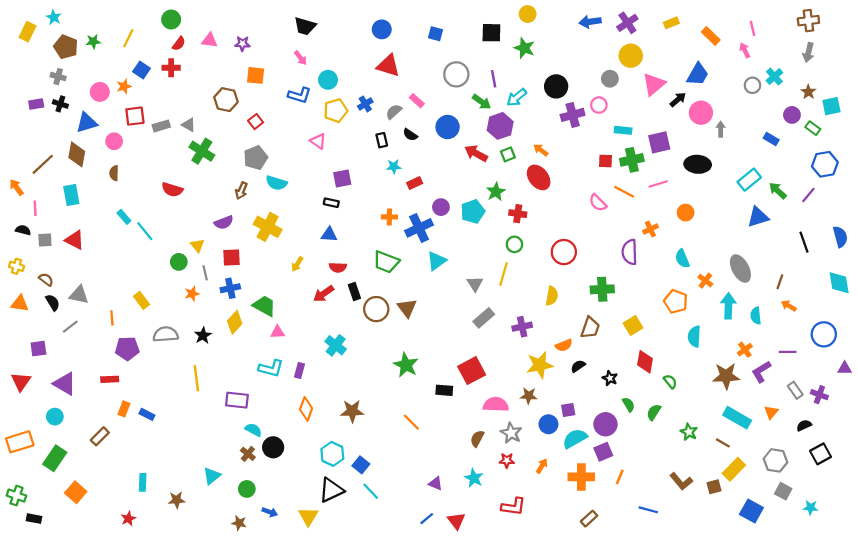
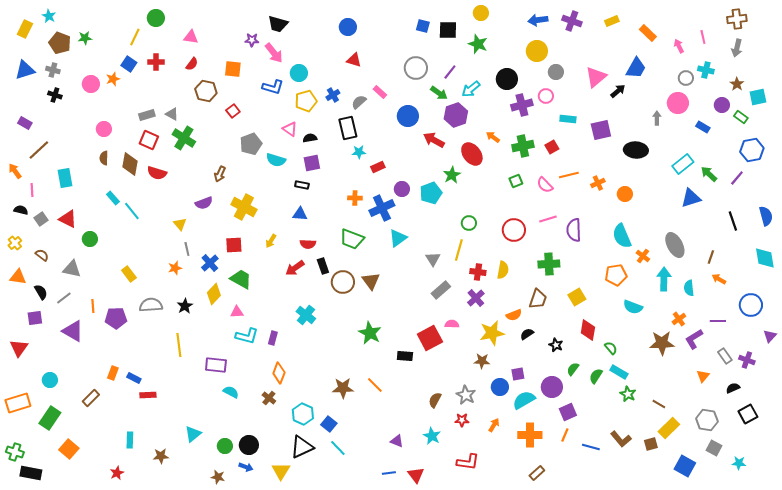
purple cross: (627, 23) -> (572, 21), turned -36
pink line: (752, 28) -> (703, 37), moved
blue square: (435, 34) -> (423, 26), moved
yellow line: (128, 38) -> (135, 37), moved
red semicircle: (179, 44) -> (192, 64), moved
purple star: (242, 44) -> (252, 40), moved
yellow circle: (631, 56) -> (537, 51), moved
pink arrow: (301, 58) -> (274, 53), size x1.5
red triangle: (388, 66) -> (354, 60), size x0.7
cyan cross: (774, 77) -> (706, 70), turned -35
purple line: (494, 79) -> (450, 72), turned 49
purple rectangle: (36, 104) -> (25, 123), moved, turned 40
pink circle: (701, 113) -> (678, 103), moved
red square: (135, 116) -> (149, 140), moved, turned 30
blue triangle: (87, 123) -> (25, 70), moved
black semicircle: (410, 135) -> (310, 138), moved, turned 136
black rectangle: (382, 140) -> (348, 128), size x1.6
brown diamond: (77, 154) -> (130, 164), moved
green square: (508, 154) -> (516, 181), moved
gray pentagon: (256, 158) -> (251, 144), moved
green cross: (632, 160) -> (523, 146), moved
red square: (605, 161) -> (552, 147), turned -32
red ellipse: (539, 177) -> (472, 154), moved
cyan semicircle: (276, 183) -> (276, 160), moved
pink line: (658, 184) -> (548, 219), moved
orange line: (624, 192) -> (569, 175), turned -42
red cross: (518, 214) -> (478, 272), moved
orange cross: (650, 229) -> (598, 183), moved
gray square: (45, 240) -> (41, 219), turned -32
red square: (231, 258) -> (234, 245), moved
cyan semicircle: (682, 259) -> (622, 236), size x1.4
green circle: (179, 262) -> (90, 239), moved
yellow cross: (16, 266) -> (15, 243), turned 32
blue cross: (230, 288) -> (210, 263), turned -30
orange pentagon: (676, 301) -> (616, 275), turned -30
black semicircle: (53, 303) -> (41, 292), moved
orange line: (112, 318) -> (93, 306), moved
purple cross: (522, 327) -> (476, 298), turned -30
pink triangle: (278, 332) -> (237, 312), moved
cyan semicircle: (694, 337) -> (633, 307), turned -72
purple triangle: (845, 368) -> (770, 336), turned -48
red rectangle: (110, 379) -> (148, 395), moved
purple triangle: (65, 384) -> (73, 331), moved
pink semicircle: (496, 405) -> (452, 324), moved, size x0.6
green semicircle: (629, 405) -> (573, 369), turned -112
brown star: (352, 411) -> (343, 388), moved
cyan rectangle: (737, 418) -> (619, 372), moved, size x0.7
black circle: (273, 447) -> (249, 445), moved
purple square: (603, 452) -> (568, 412), moved
brown cross: (248, 454) -> (269, 398), moved
blue line: (648, 510) -> (591, 447), moved
black rectangle: (34, 519) -> (31, 473), size x1.5
blue line: (427, 519) -> (389, 473), turned 32

